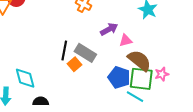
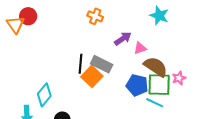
orange square: (74, 64) -> (92, 76), size x1.5
cyan diamond: (25, 78) -> (44, 95), turned 60

